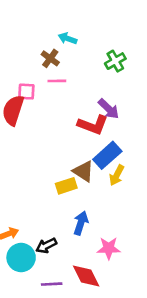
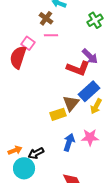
pink square: (26, 92) -> (28, 43), turned 32
brown triangle: (83, 171) -> (71, 103), turned 36
black arrow: (46, 246) -> (36, 153), moved
pink star: (109, 248) -> (90, 137), moved

